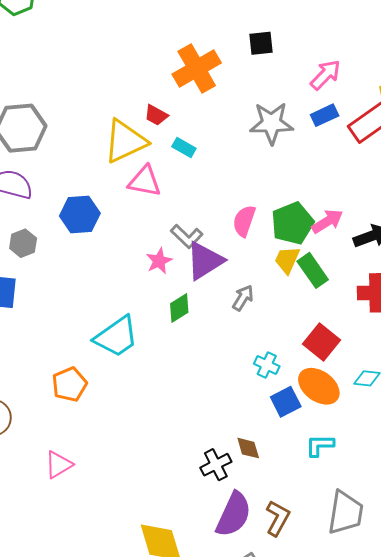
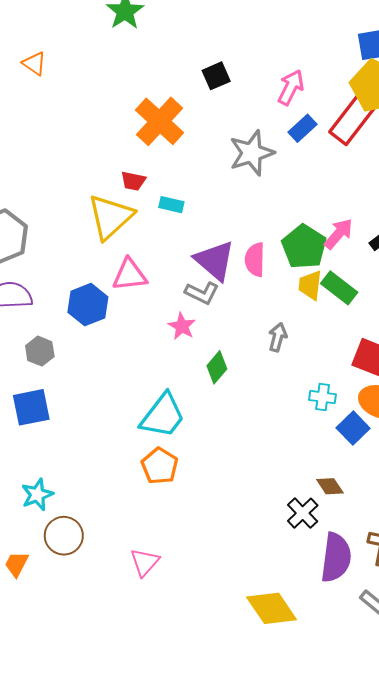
pink triangle: (145, 181) -> (130, 275), moved
purple triangle: (205, 261) -> (215, 261), moved, turned -30
orange pentagon: (69, 384) -> (160, 466), moved

